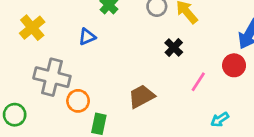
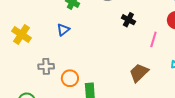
gray cross: (52, 77) -> (46, 66), size x0.6
brown trapezoid: (141, 96) -> (139, 73), moved

